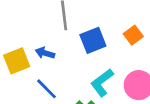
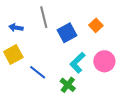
blue arrow: (45, 53) -> (16, 28), moved

